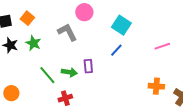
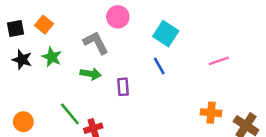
blue line: (116, 50) -> (159, 66), turned -72
green arrow: (69, 72) -> (91, 74), moved
green line: (47, 75) -> (70, 114), moved

